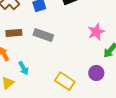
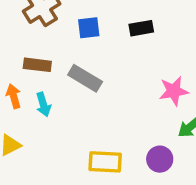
cyan arrow: (23, 68) -> (43, 104), moved
yellow rectangle: (65, 81) -> (105, 162), turned -42

